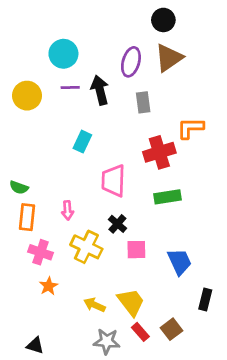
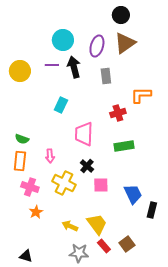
cyan circle: (63, 54) -> (63, 40), moved
red cross: (159, 152) -> (118, 113), size x0.7
green semicircle: (19, 187) -> (22, 139), moved
black rectangle: (205, 300) -> (152, 210), moved

